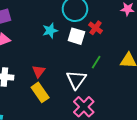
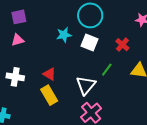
red cross: (96, 28) -> (122, 45), moved
red triangle: (39, 71) -> (49, 74), turned -40

